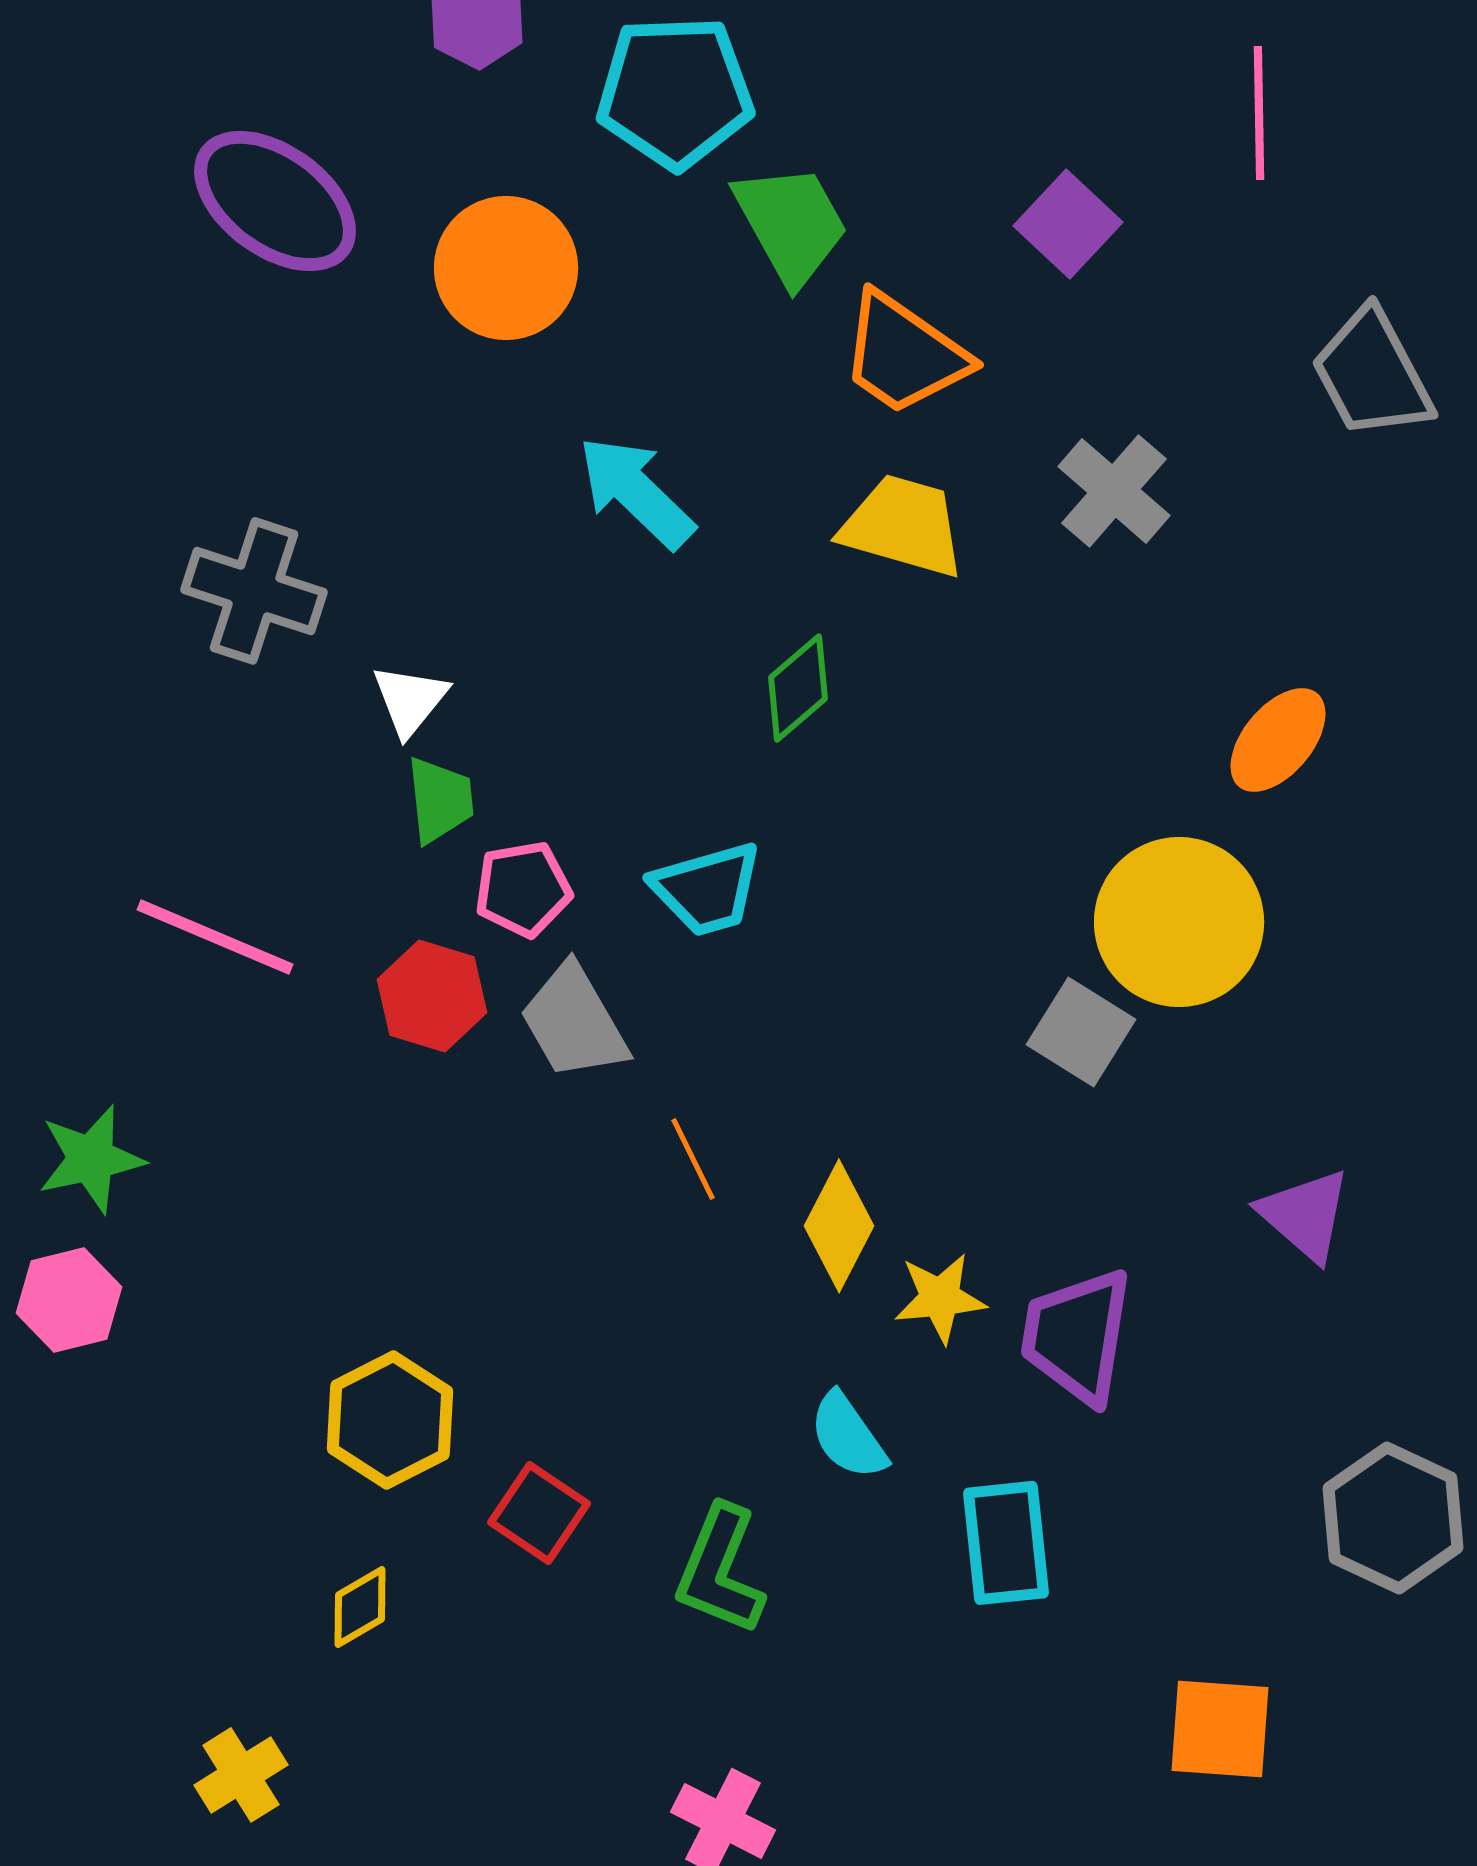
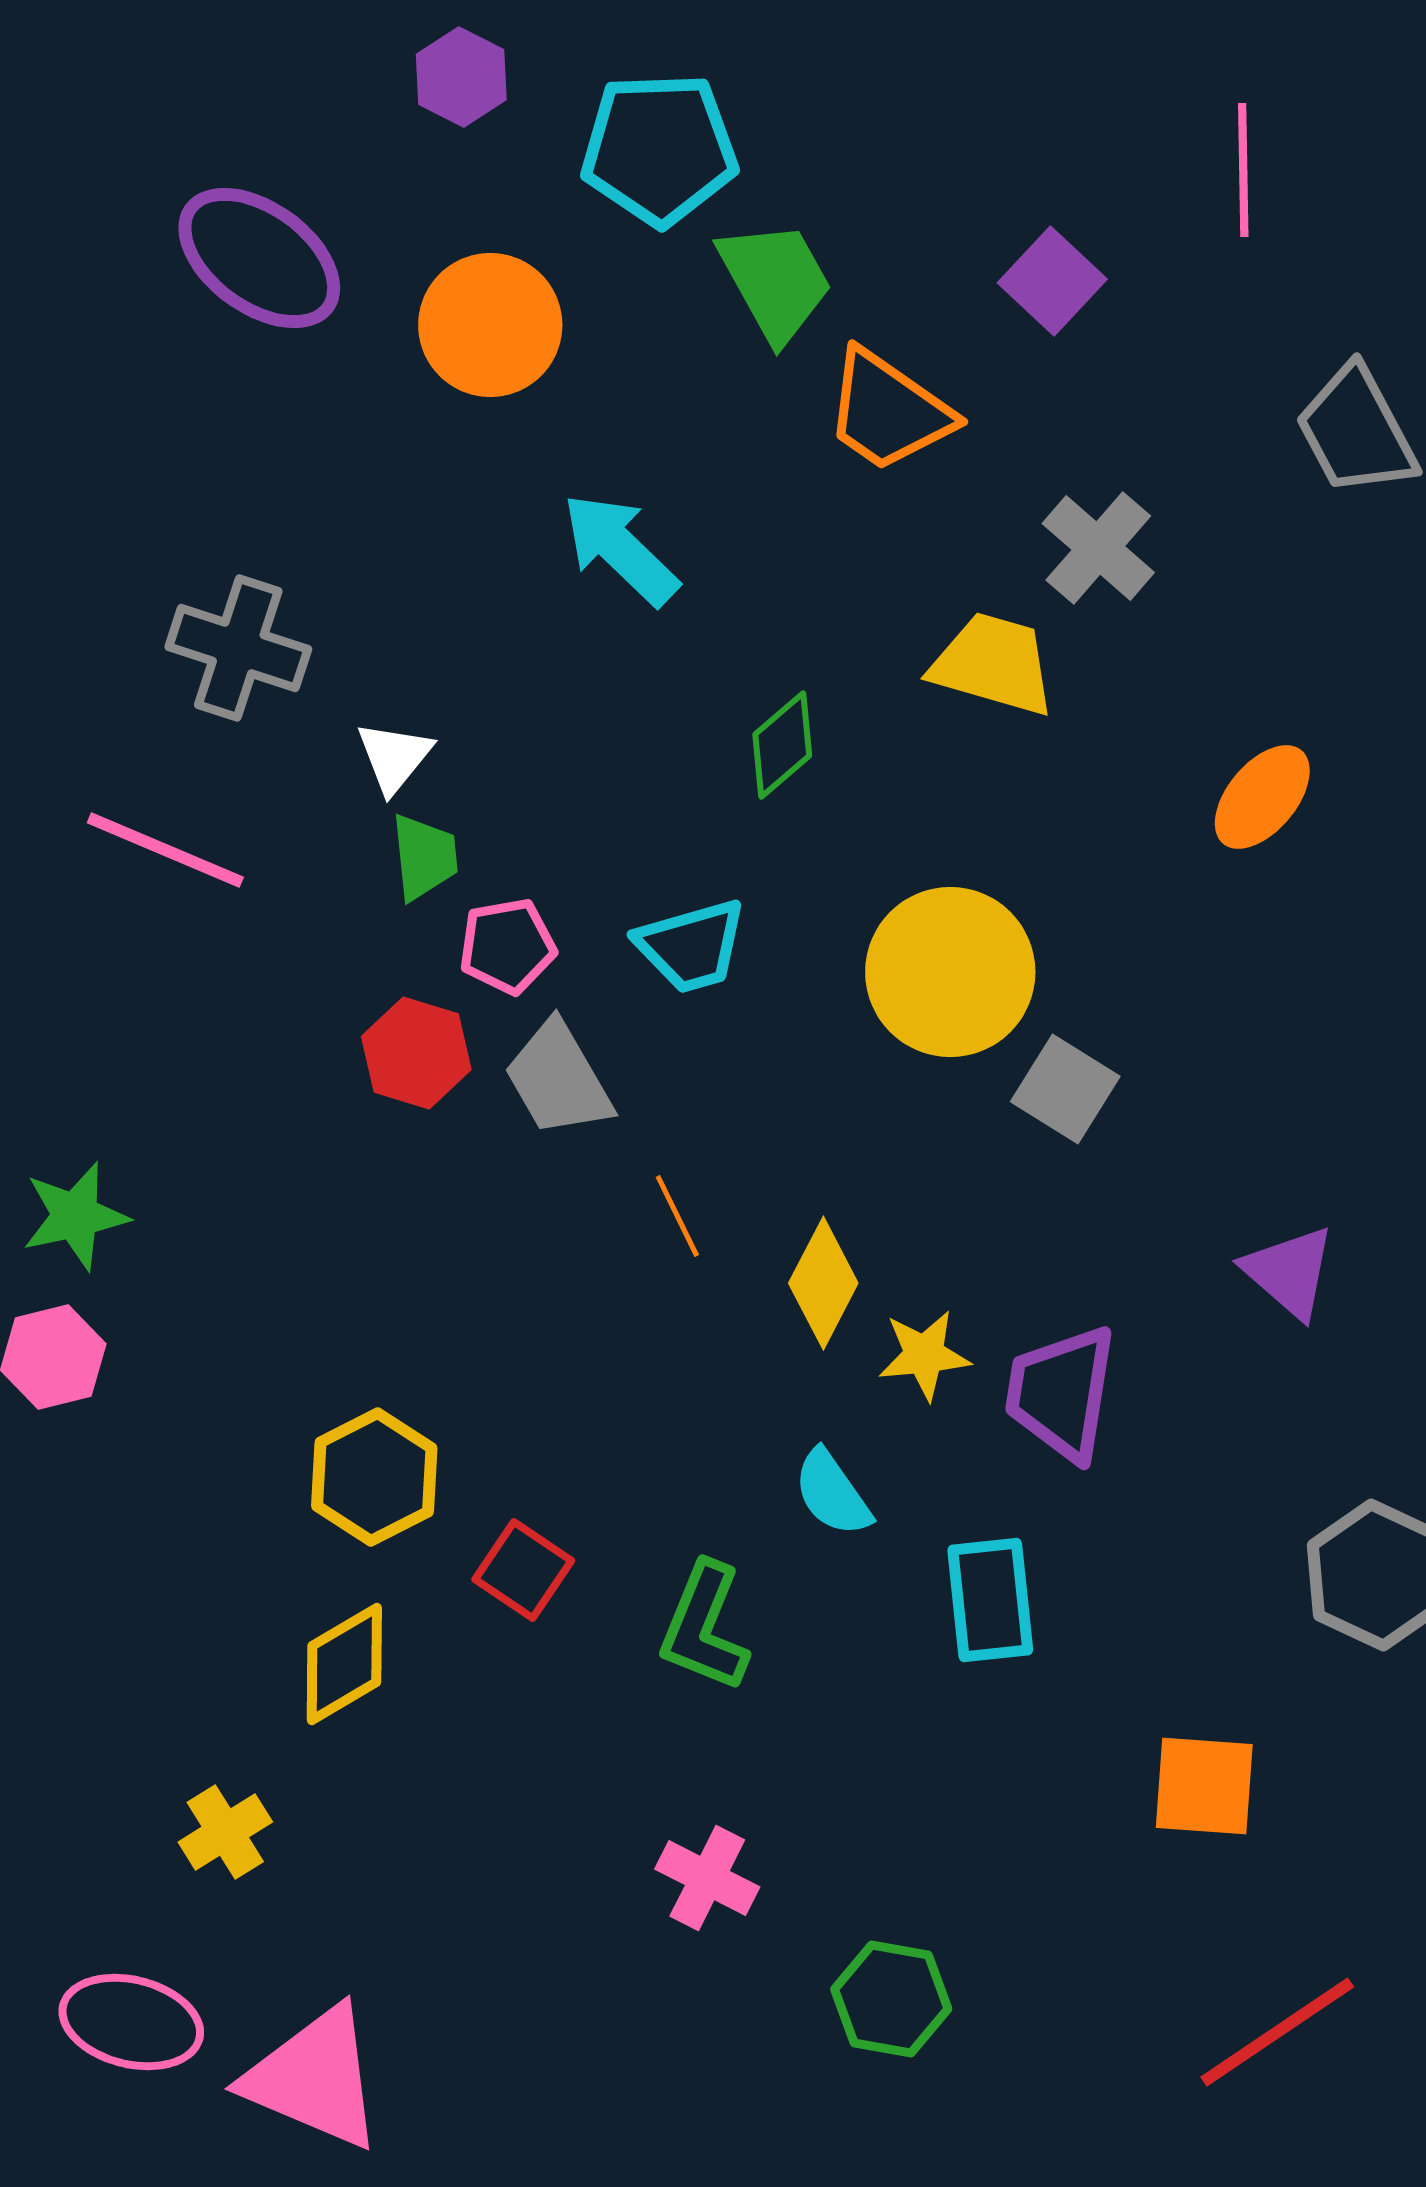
yellow trapezoid: (903, 526) -> (993, 664), moved
yellow circle: (1179, 922) -> (950, 972), moved
pink line: (215, 937) -> (165, 850), moved
yellow diamond: (360, 1607) -> (344, 1664), size x1.5

